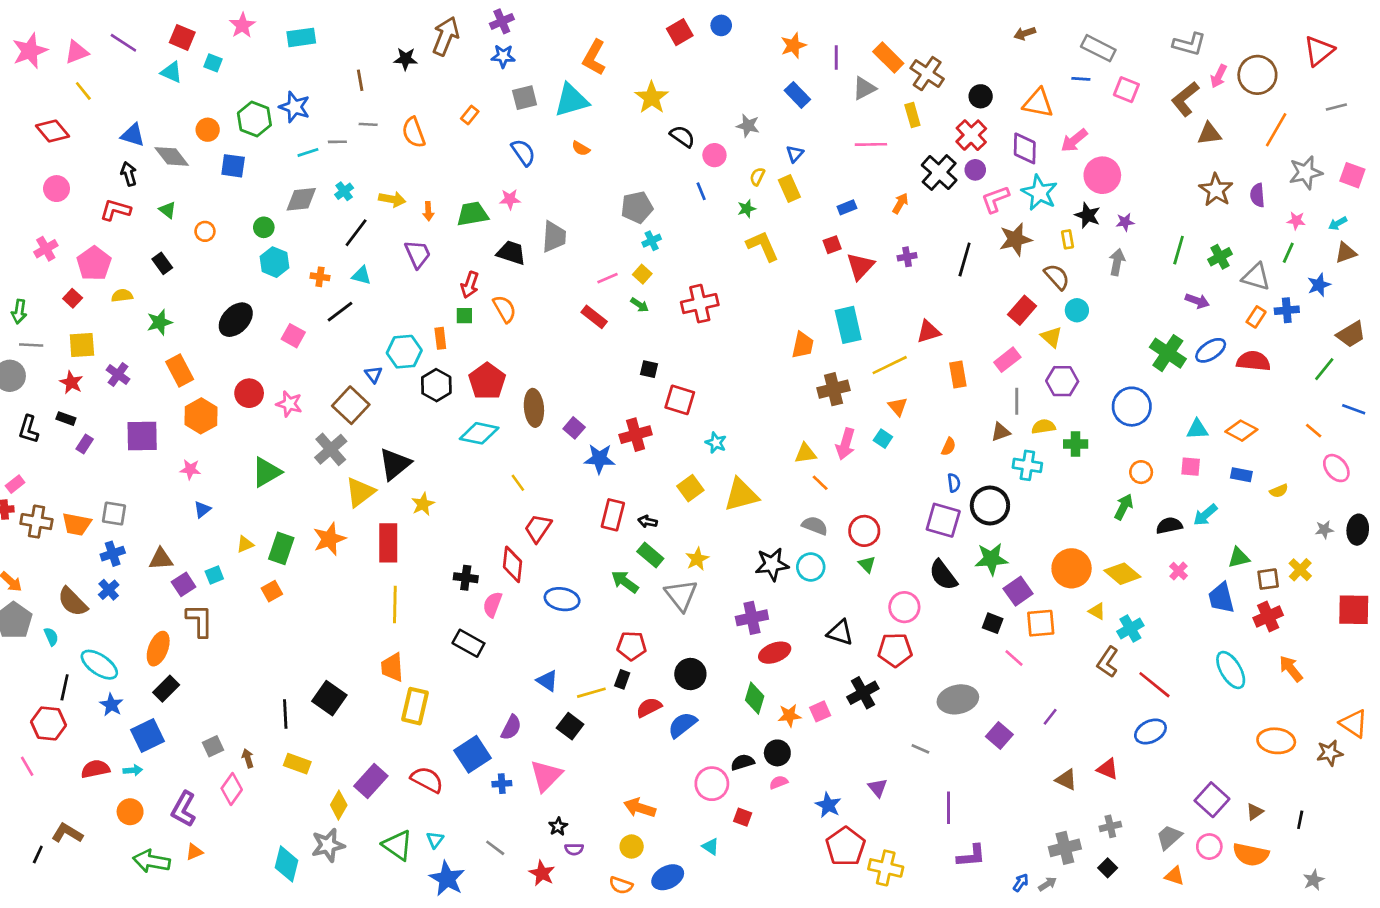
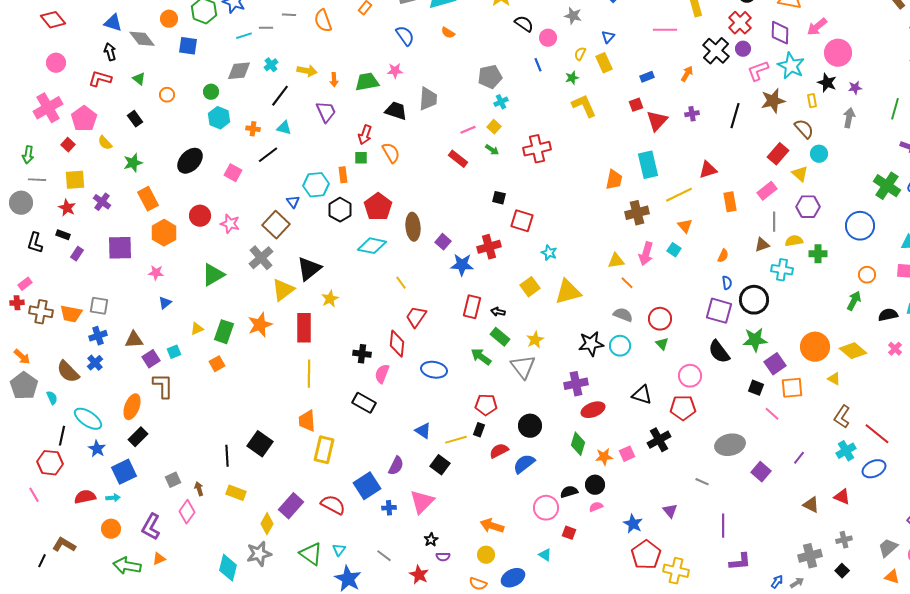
pink cross: (46, 249) -> (48, 108), size x1.6
yellow semicircle: (122, 296) -> (105, 143), turned -126
cyan cross: (1130, 629) -> (846, 451), moved

